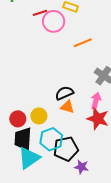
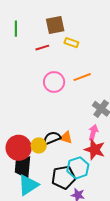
pink circle: (54, 21) -> (54, 82), moved
black semicircle: (64, 93) -> (52, 138), moved
red circle: (18, 119) -> (19, 148), size x1.6
cyan hexagon: (51, 139) -> (78, 168), moved

